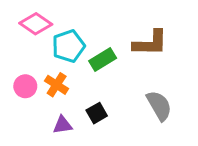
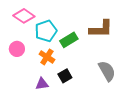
orange cross: (57, 85) -> (47, 57), moved
pink circle: (25, 86) -> (17, 49), moved

